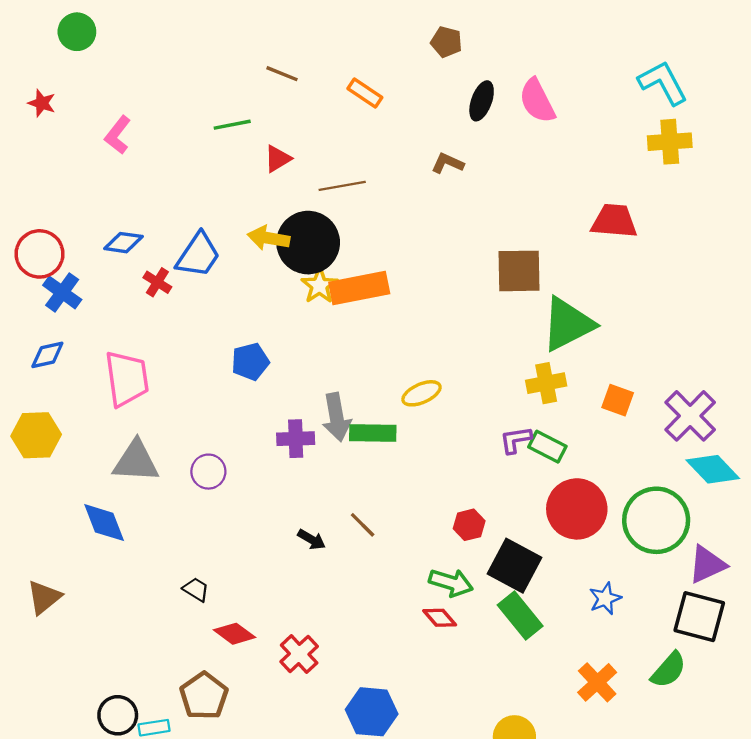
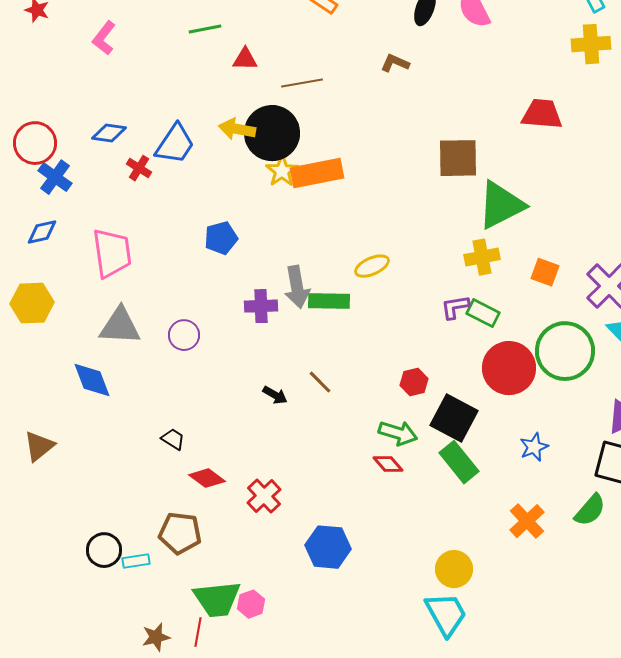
red triangle: (278, 159) -> (245, 59), turned 32
green circle: (656, 520) -> (565, 351), moved
brown pentagon: (204, 696) -> (180, 533), turned -30

